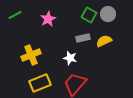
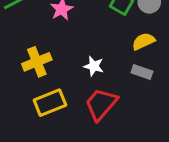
gray rectangle: (83, 38) -> (142, 72), moved, turned 32

